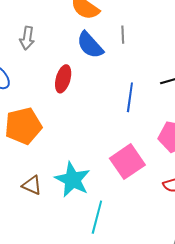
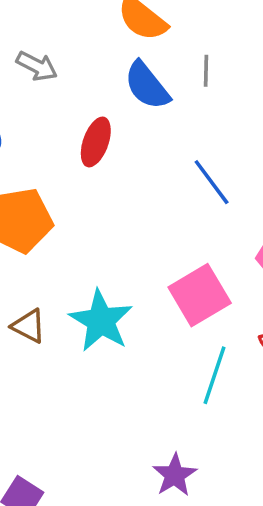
gray arrow: (27, 38) -> (37, 66), turned -75
blue line: (130, 97) -> (212, 182), turned -48
cyan line: (97, 217) -> (215, 375), moved

